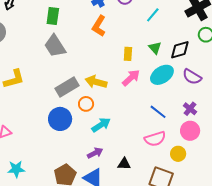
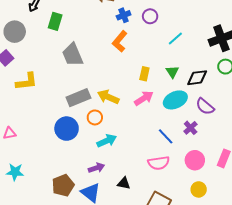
green rectangle: (53, 16) -> (55, 21), moved
purple cross: (190, 109) -> (191, 128), moved
yellow circle: (178, 154) -> (199, 189), moved

